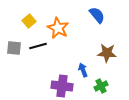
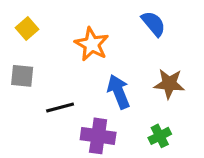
yellow square: (29, 21) -> (27, 28), moved
black line: (38, 46) -> (60, 107), moved
blue arrow: (83, 70) -> (119, 92), moved, size x1.5

